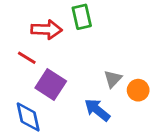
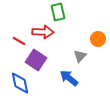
red arrow: (46, 30) -> (43, 32), moved
orange circle: (138, 90) -> (98, 39), moved

